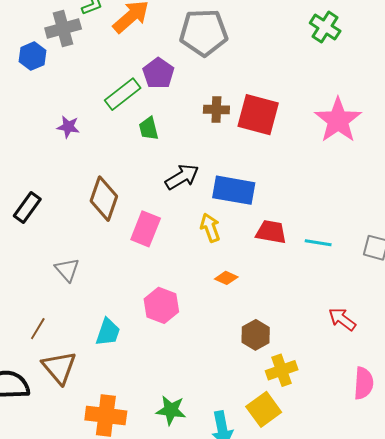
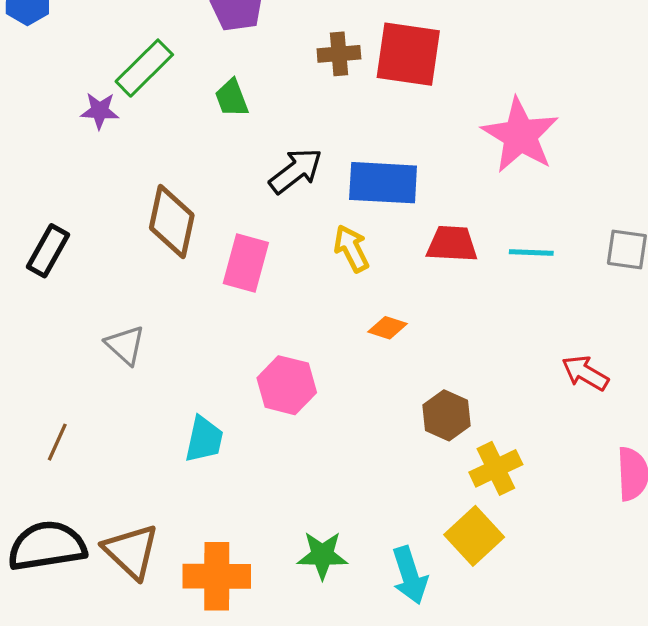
green rectangle: (123, 94) -> (144, 68), moved
pink star: (338, 120) -> (520, 135), moved
brown line: (38, 329) -> (57, 442), moved
brown triangle: (59, 368) -> (131, 551), moved

